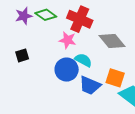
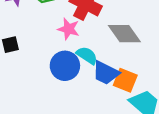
blue trapezoid: (90, 85) -> (106, 73), moved

